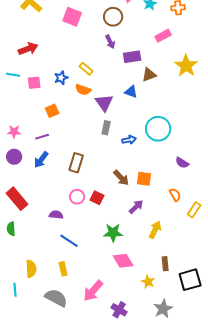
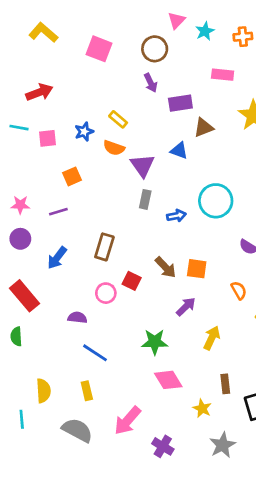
pink rectangle: (163, 36) -> (223, 75), turned 35
blue arrow: (41, 160) -> (57, 258), moved
red square: (97, 198) -> (132, 281), moved

